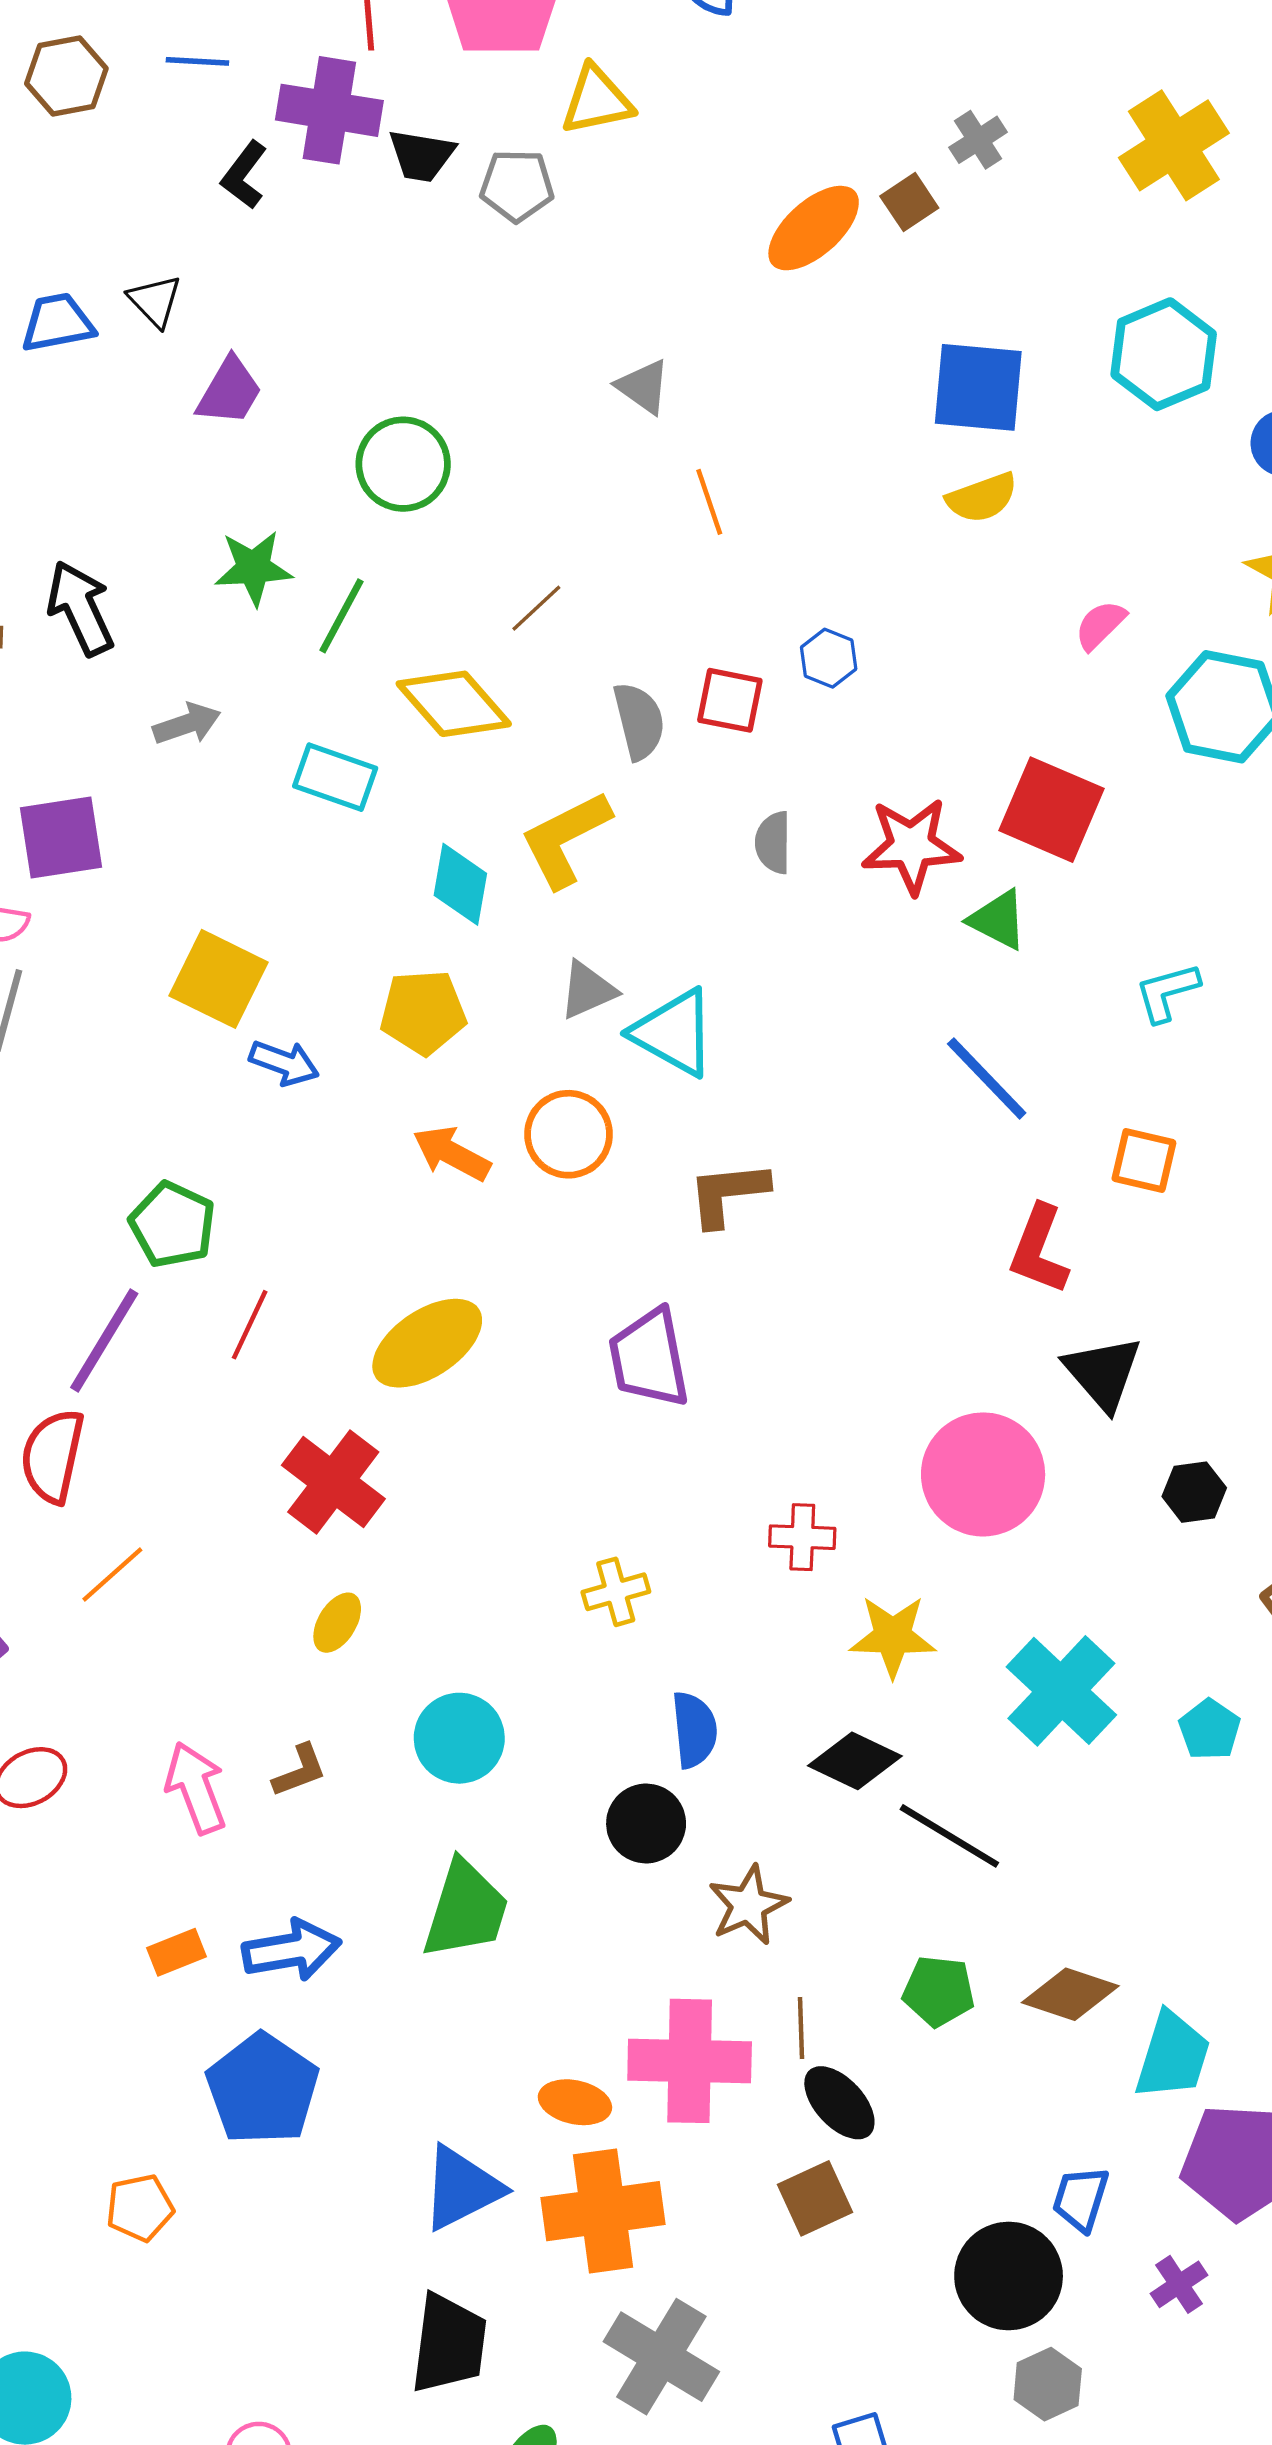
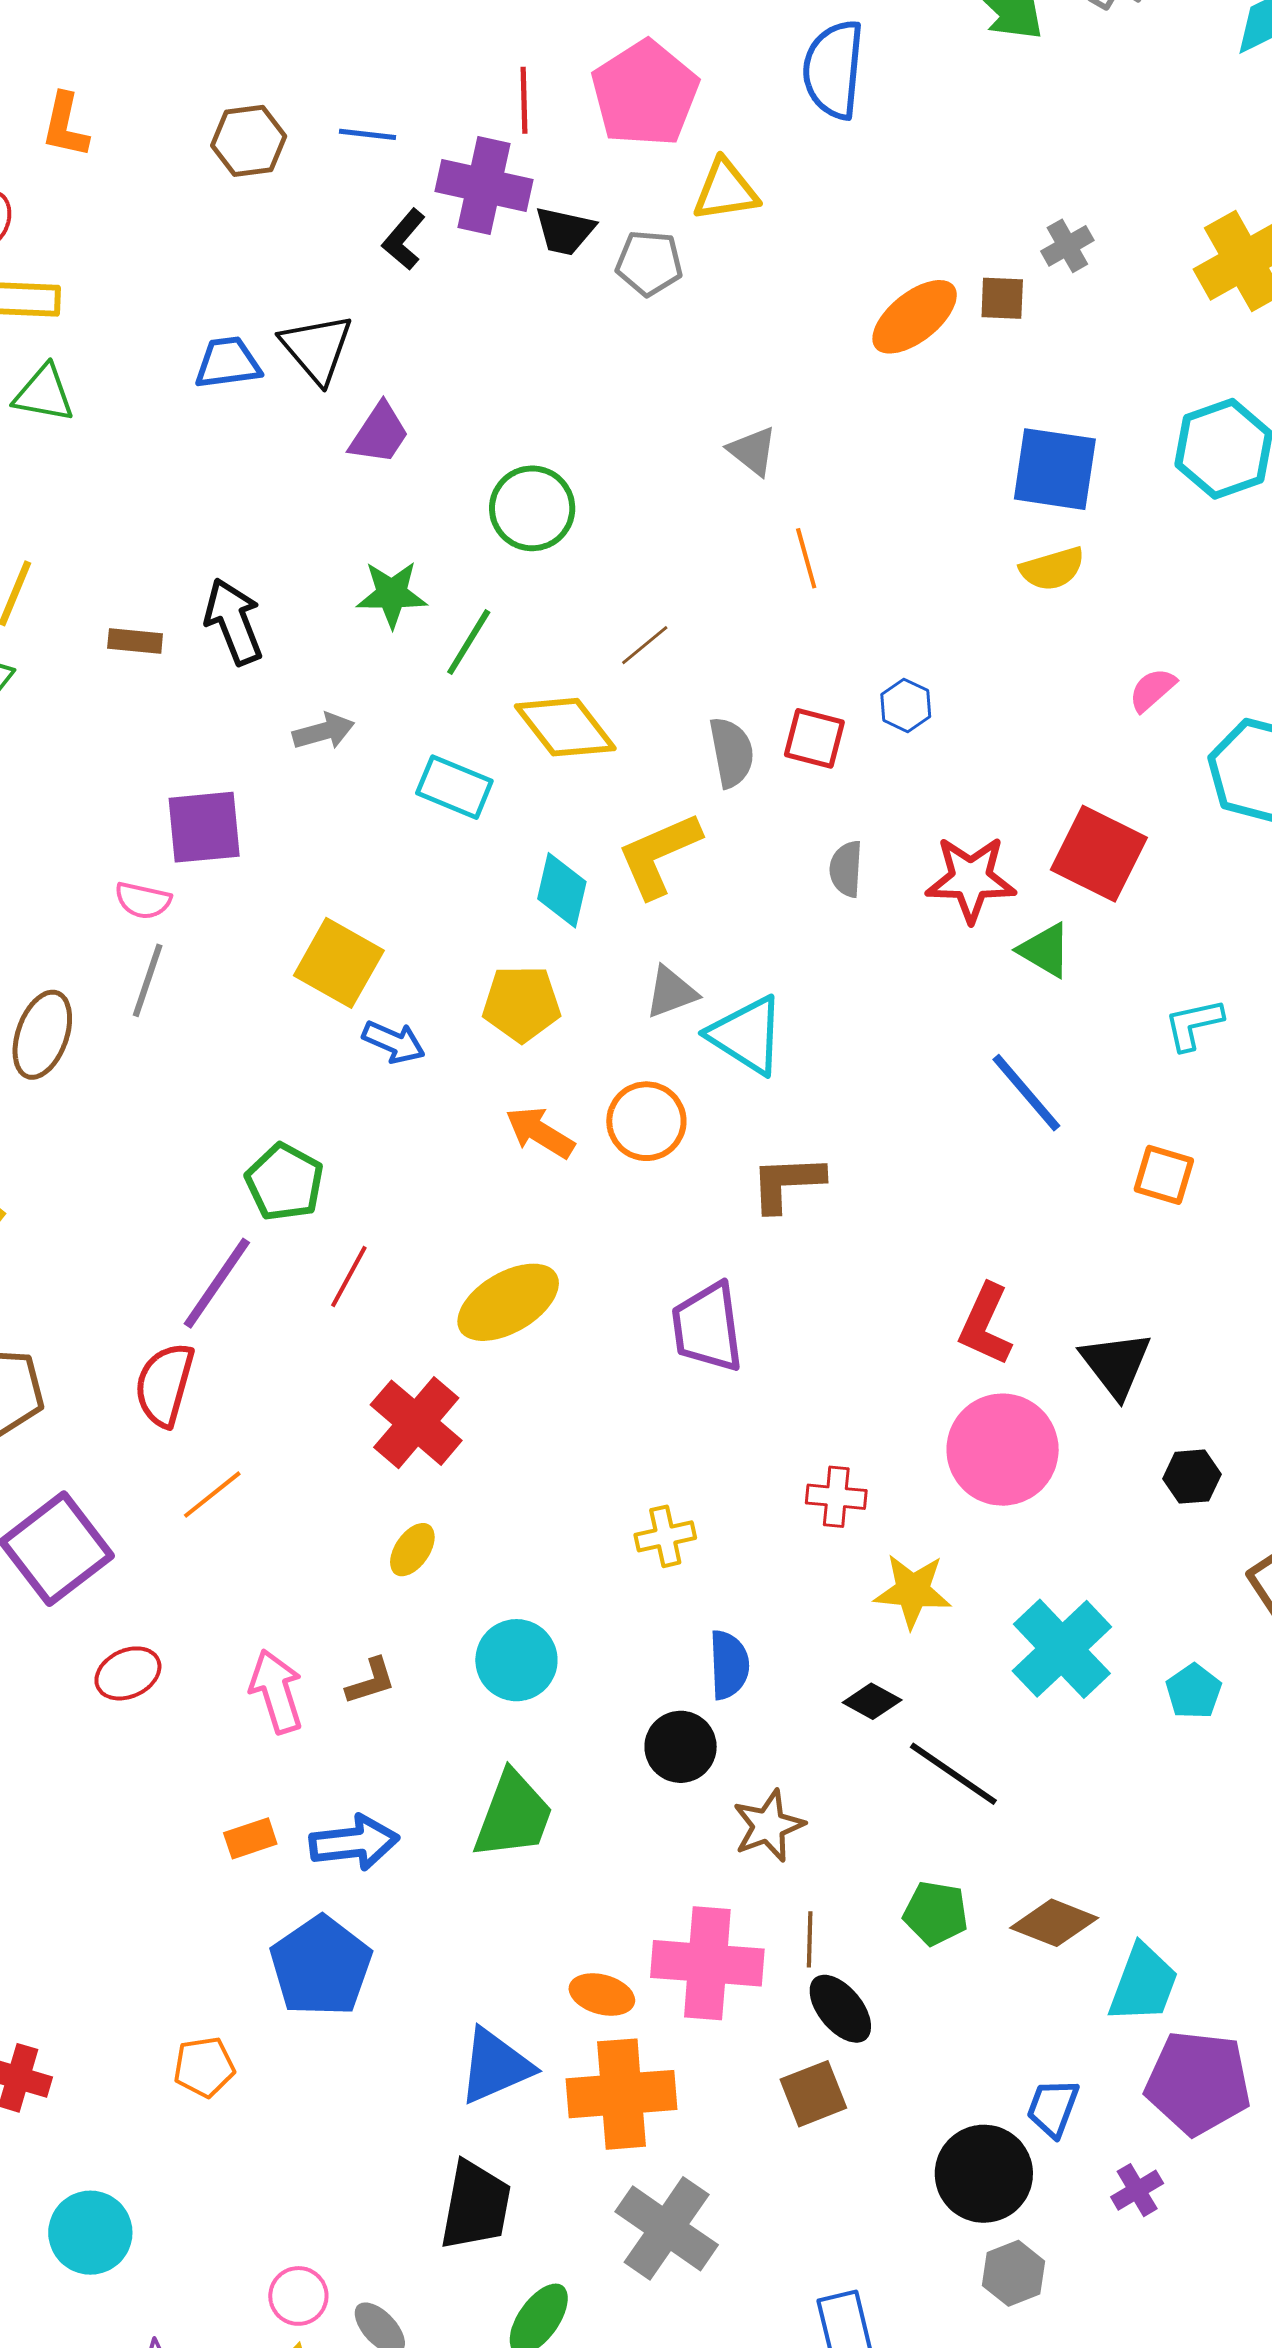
brown square: (909, 202) -> (1002, 298), turned 33
black triangle: (155, 301) -> (317, 348), size x1.5
red L-shape: (1039, 1250) -> (985, 1325), moved
black diamond: (855, 1761) -> (872, 1701), size x0.7

